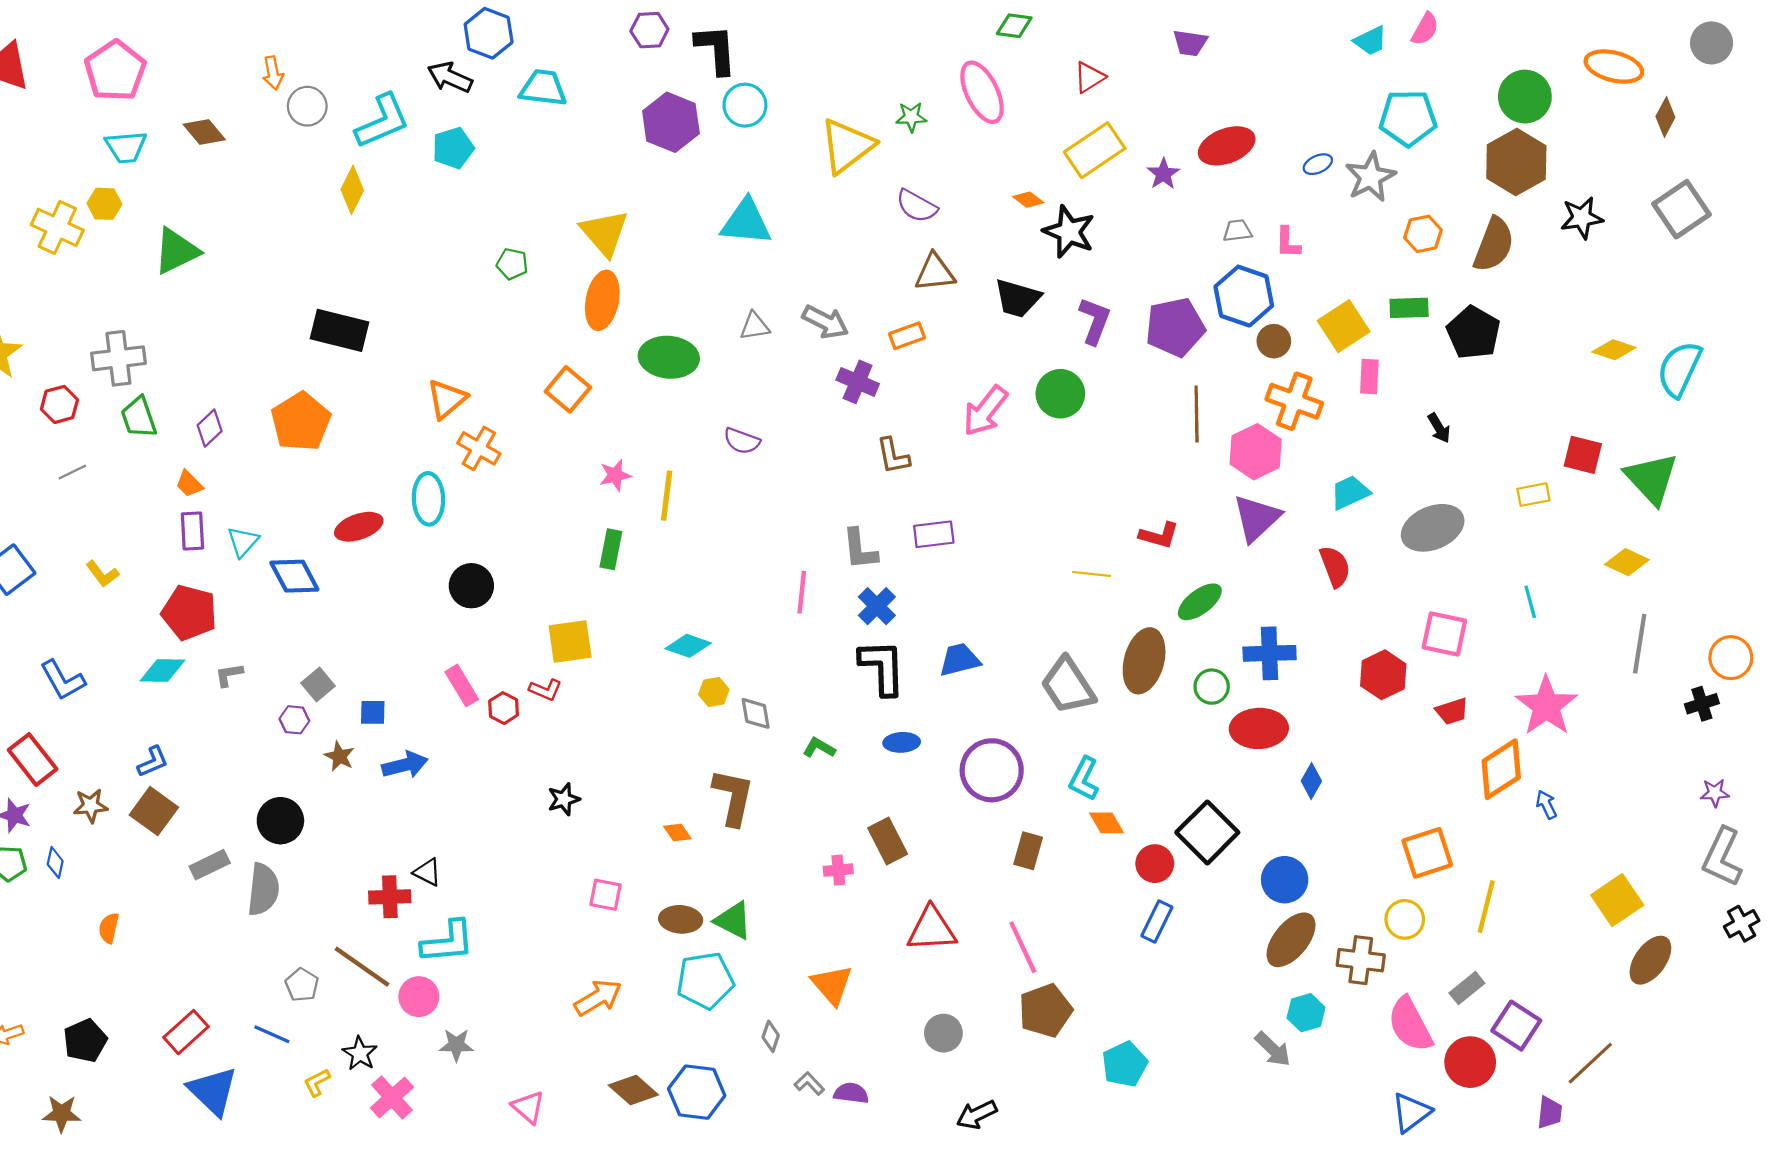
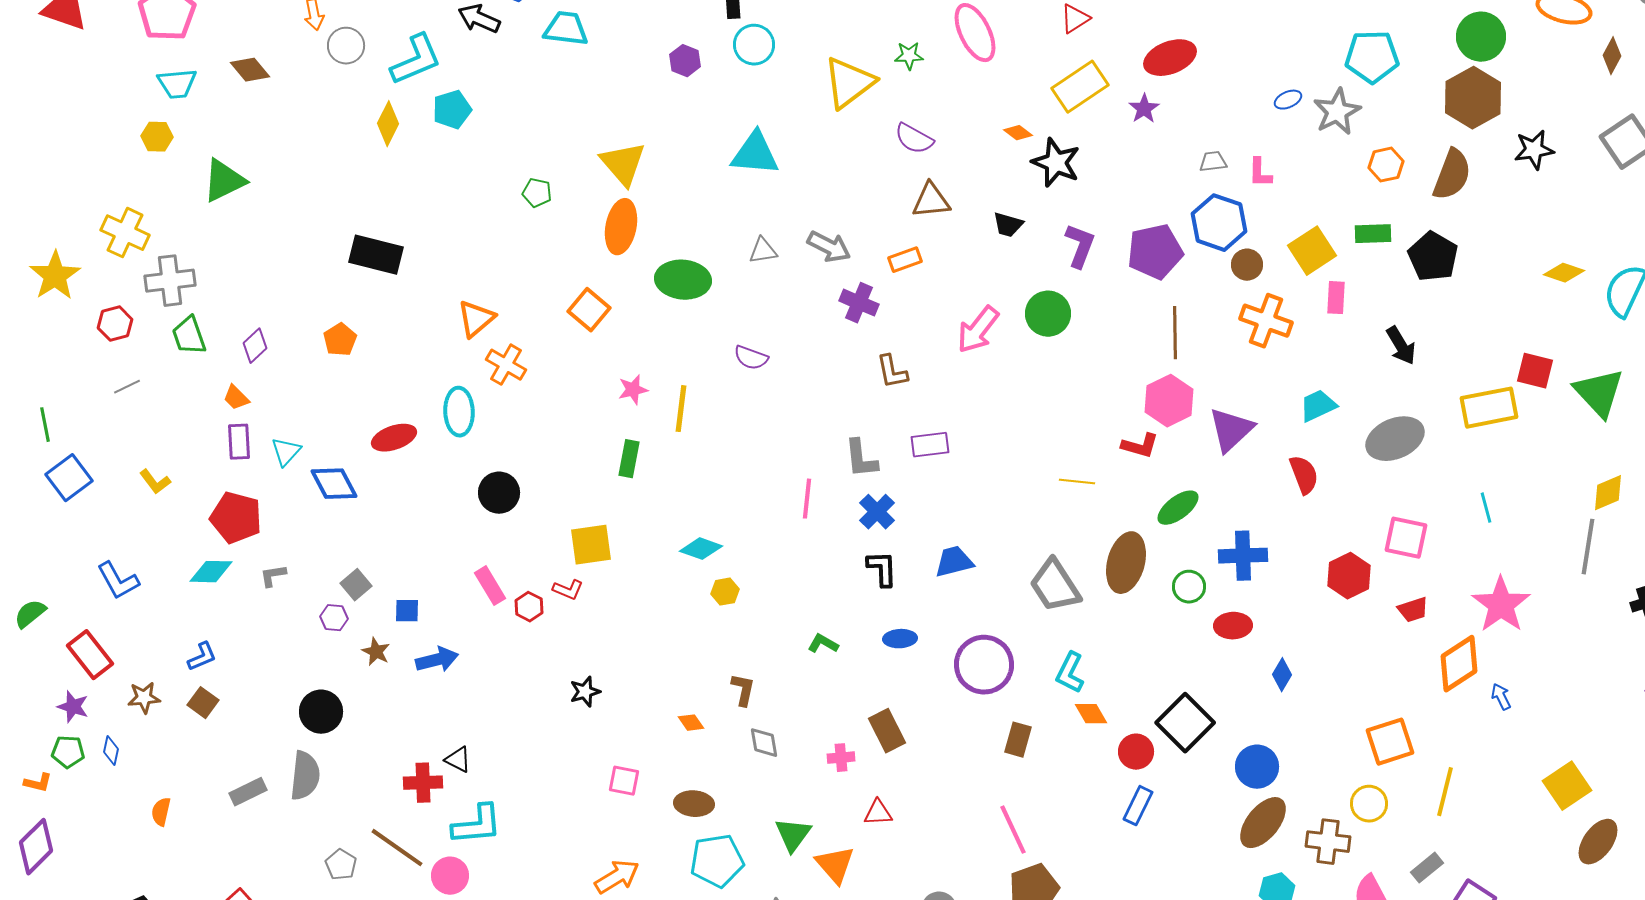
purple hexagon: (671, 122) -> (685, 61), size x0.6
red ellipse: (1227, 146) -> (1170, 58), moved
cyan pentagon: (453, 148) -> (452, 110), moved
yellow cross: (57, 227) -> (125, 233), moved
black trapezoid: (1017, 298) -> (1008, 225), size x0.7
orange pentagon: (301, 422) -> (340, 340), size x0.6
black arrow: (1439, 428) -> (1401, 346), size x1.4
pink hexagon: (1256, 452) -> (1169, 401), moved
yellow rectangle: (1533, 495) -> (1489, 408), size x1.8
yellow diamond: (1627, 562) -> (1608, 493), moved, turned -48
black L-shape: (882, 667) -> (882, 569), size x0.7
gray diamond: (756, 713) -> (764, 743), moved
red ellipse: (1259, 728) -> (1233, 626), size x0.7
brown L-shape: (733, 797) -> (743, 690), size x0.6
brown square: (154, 811) -> (203, 703), size x0.7
gray rectangle: (210, 865) -> (248, 792), moved
green triangle: (733, 920) -> (793, 835), moved, turned 39
red triangle: (932, 929) -> (878, 813), moved, size x0.6

